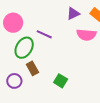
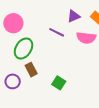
purple line: (44, 34) -> (57, 32), moved

